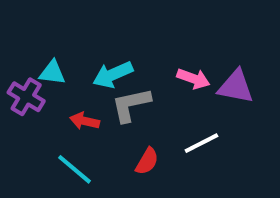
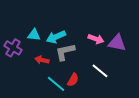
cyan triangle: (52, 73) -> (34, 35), moved
white line: (201, 143) -> (100, 71), turned 66
cyan line: (75, 169) -> (56, 84), moved

